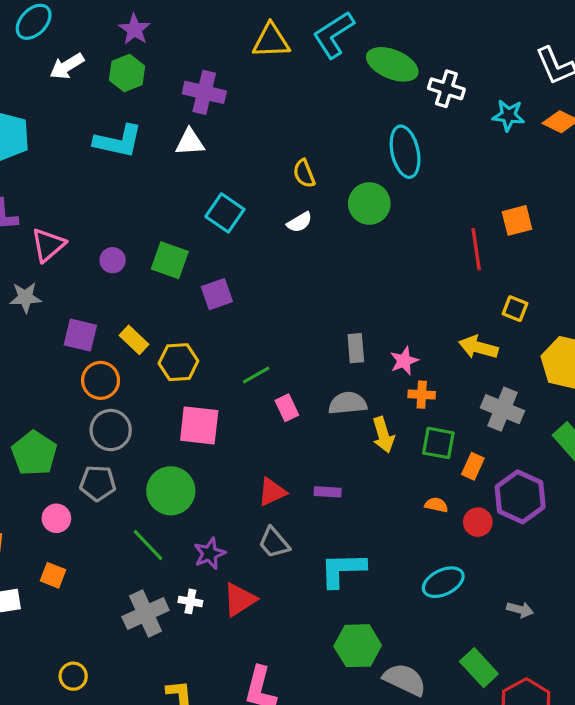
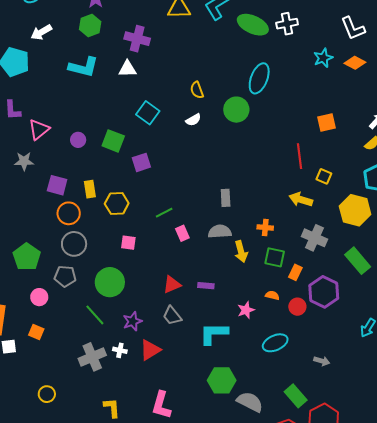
white arrow: (67, 66) -> (41, 32), moved
white cross: (446, 89) -> (287, 24), moved, turned -30
cyan star: (509, 115) -> (323, 58), turned -30
cyan ellipse: (405, 152) -> (259, 78), turned 32
red line: (476, 249) -> (300, 156), moved
yellow rectangle: (134, 340) -> (90, 189), turned 36
pink star: (404, 361) -> (246, 310), moved
pink square: (199, 425) -> (128, 243), size x0.6

